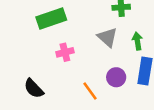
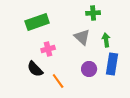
black semicircle: (34, 89) -> (35, 69), moved
orange line: (90, 91) -> (58, 81), moved

